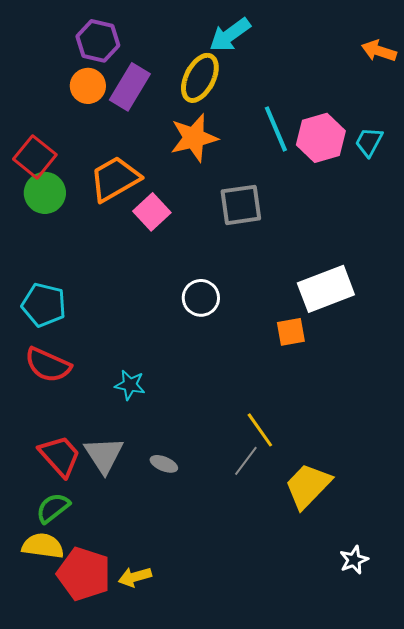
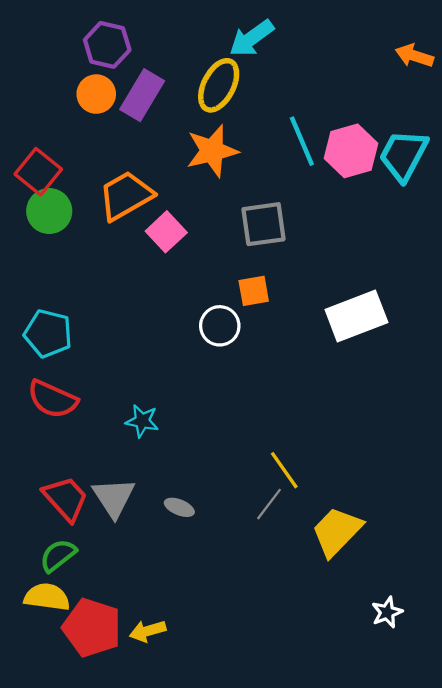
cyan trapezoid: (369, 142) -> (403, 155), size x1.6
orange square: (291, 332) -> (254, 291), moved

